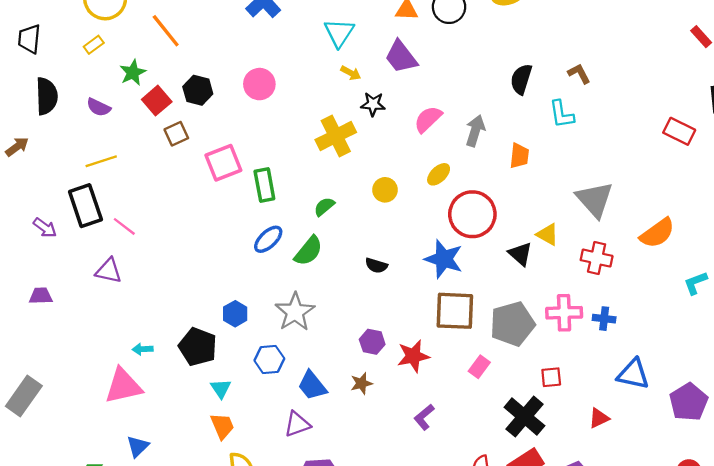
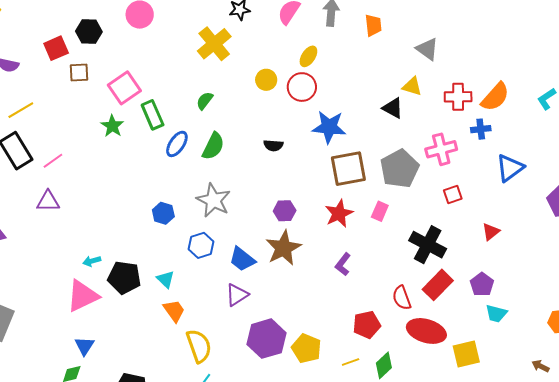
green star: (133, 73) -> (112, 126), moved
red square: (157, 101) -> (56, 48), turned 30
brown square: (176, 134) -> (79, 72), turned 35
green rectangle: (264, 185) -> (153, 115), moved
gray triangle: (595, 199) -> (427, 49), moved, size x0.7
green semicircle: (324, 207) -> (205, 101), moved
red circle: (472, 214) -> (302, 87), moved, size x0.7
pink line: (124, 226) -> (53, 161), turned -60
orange semicircle: (657, 233) -> (495, 97), moved
blue cross: (604, 319) -> (481, 129), moved
black pentagon: (198, 347) -> (124, 278), moved
red star: (413, 356) -> (339, 213), moved
blue triangle: (633, 374) -> (510, 168), moved, turned -36
red square: (551, 377) -> (453, 194), moved
brown star: (361, 383) -> (283, 248), size x1.8
blue triangle: (138, 446) -> (84, 346), moved

